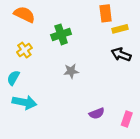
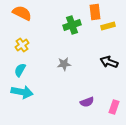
green cross: (61, 34) -> (72, 25), moved
black arrow: (121, 54) -> (109, 62), moved
cyan semicircle: (13, 78) -> (20, 70), moved

